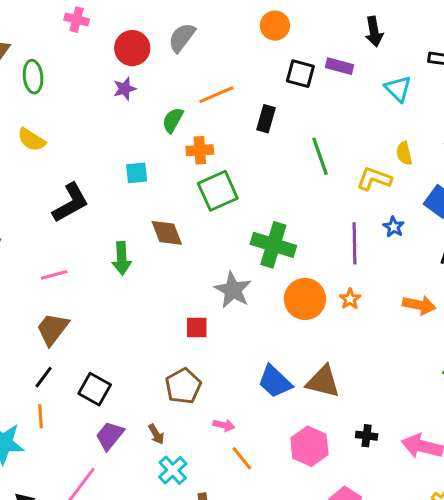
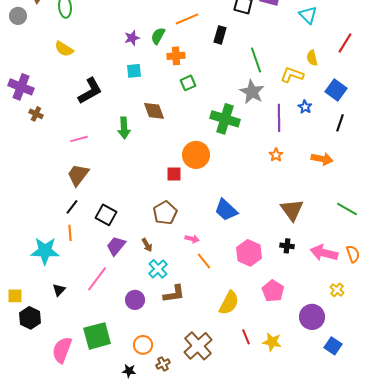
purple star: (125, 89) -> (132, 38), moved
green square: (218, 191) -> (188, 83), size x0.6
gray star: (233, 290) -> (252, 92), moved
orange circle: (305, 299) -> (196, 155), moved
brown triangle: (323, 382) -> (292, 210), moved, turned 40

